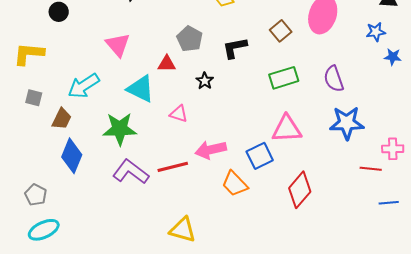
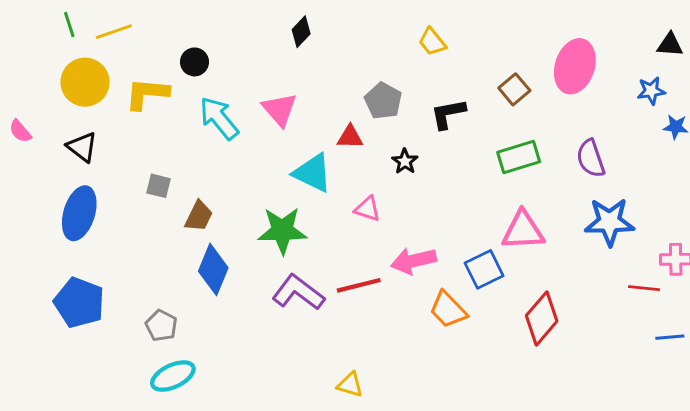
yellow L-shape: (29, 54) -> (147, 94), moved
cyan arrow: (84, 86) -> (219, 118), moved, turned 84
yellow triangle: (183, 230) -> (350, 385), moved, size x0.7

